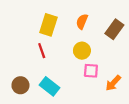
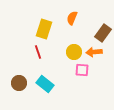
orange semicircle: (82, 22) -> (72, 18), moved
orange arrow: (113, 83) -> (94, 52), moved, turned 42

